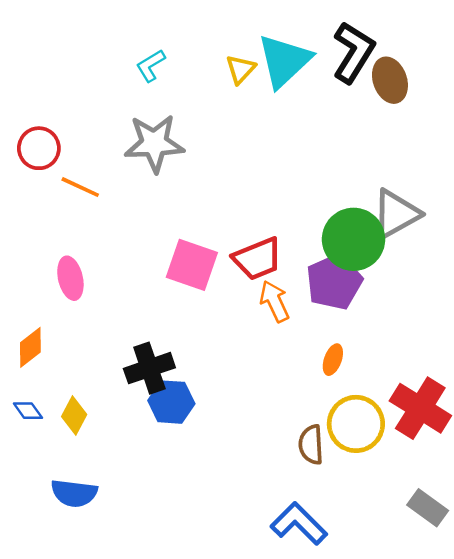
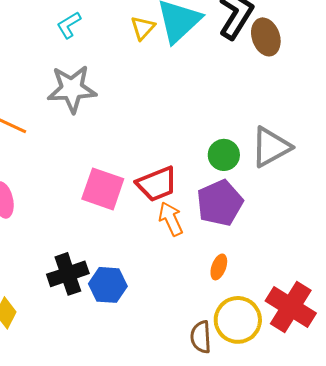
green circle: (354, 239) -> (224, 155), moved, size x0.6
blue hexagon: (171, 402) -> (108, 285), moved

